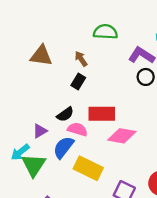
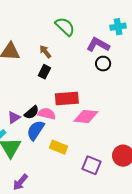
green semicircle: (105, 32) -> (65, 27), turned 45
black semicircle: (65, 114) -> (32, 112), moved
yellow rectangle: (88, 168) -> (59, 147), size x0.7

